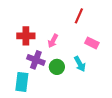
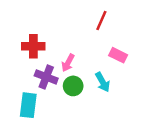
pink arrow: (53, 41) -> (68, 63), moved

